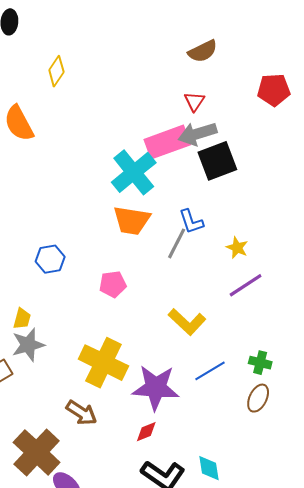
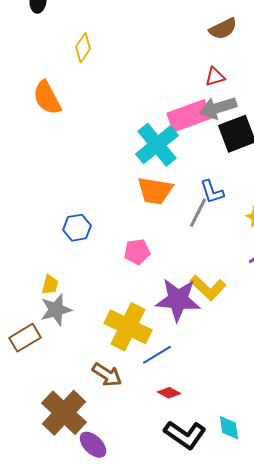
red triangle: (194, 101) -> (215, 77), turned 40
blue line: (210, 371) -> (157, 355), moved
purple star: (156, 388) -> (178, 300), moved
red diamond: (146, 432) -> (169, 393), turned 50

